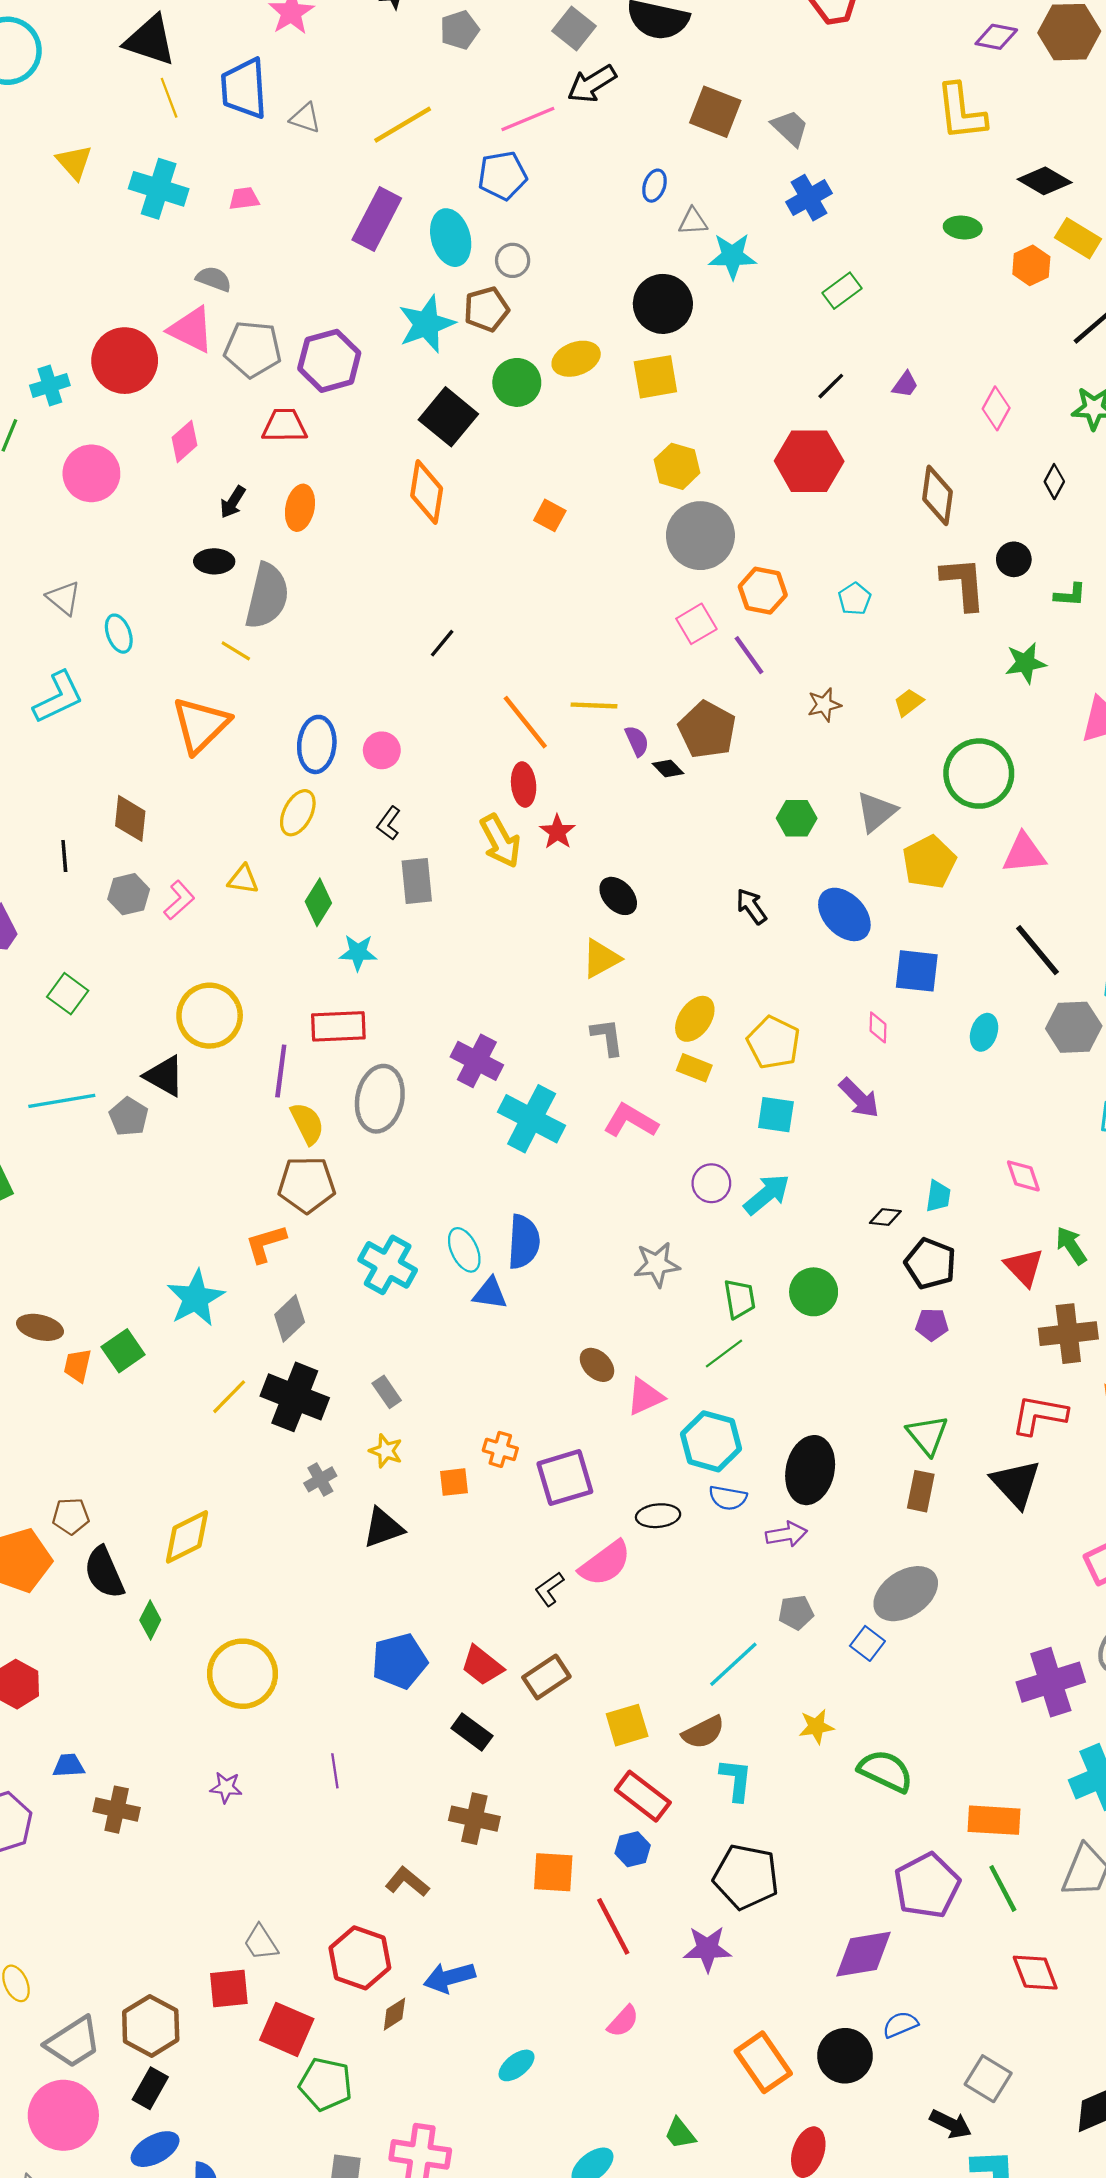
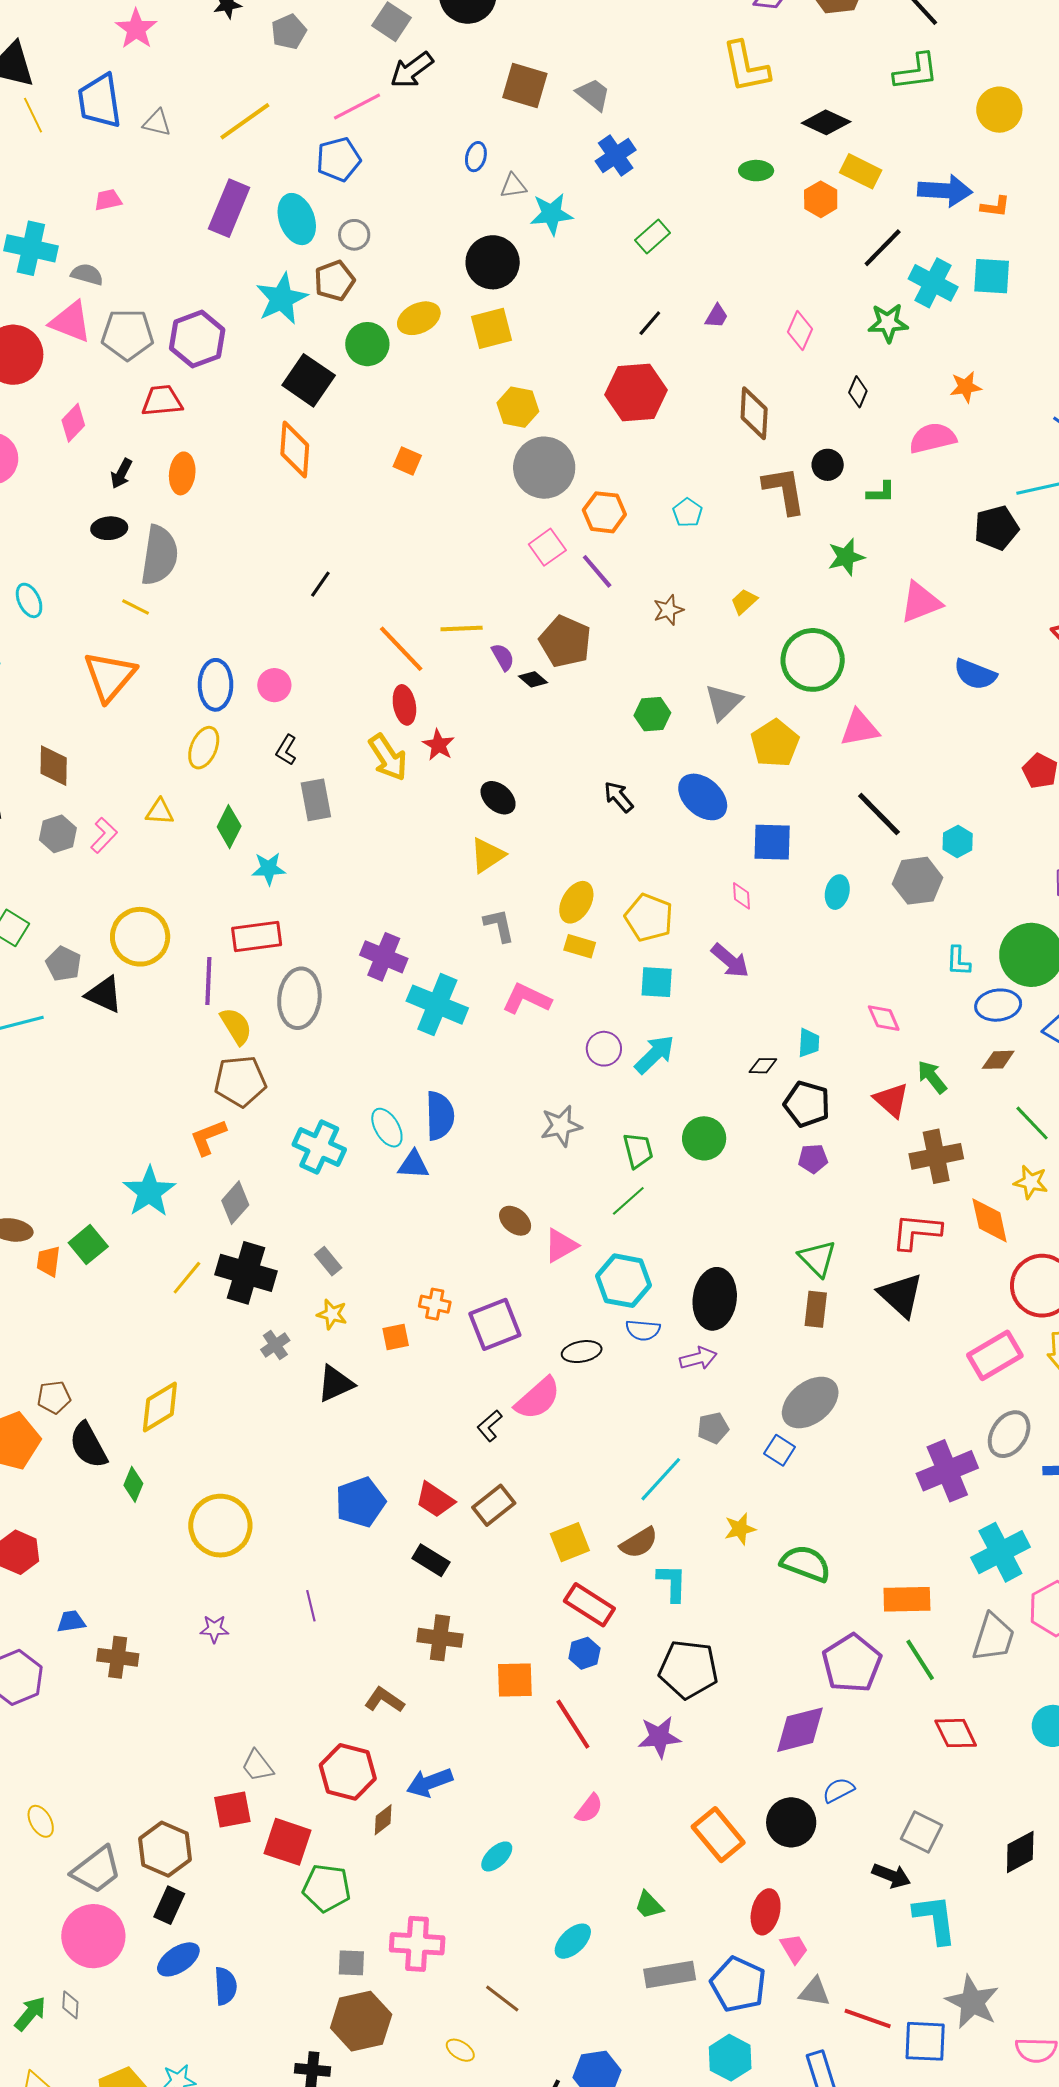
cyan cross: (159, 189) -> (31, 248), moved
gray pentagon: (129, 1117) -> (63, 964), moved

